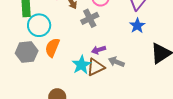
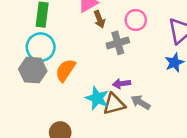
cyan circle: (39, 25) -> (41, 47), moved
cyan star: (81, 65) -> (97, 98), turned -30

